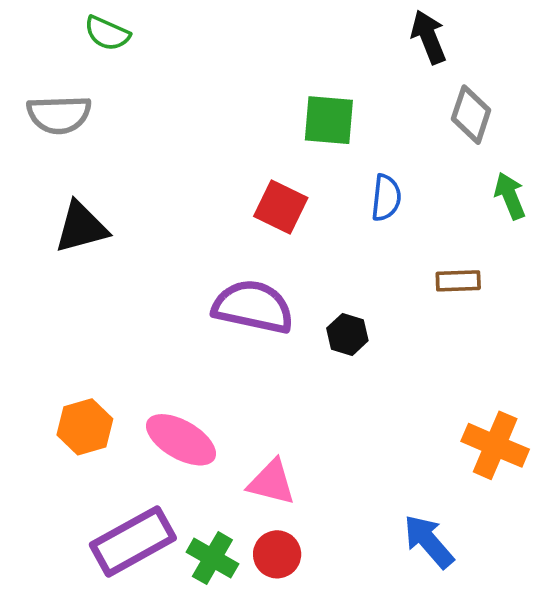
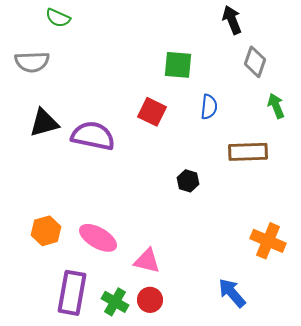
brown rectangle: (458, 281) -> (248, 152), size x1.6
purple semicircle: (253, 307) -> (93, 136), moved
purple rectangle: (133, 541) -> (72, 293), turned -51

